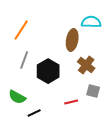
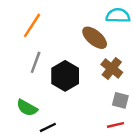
brown ellipse: (72, 40) -> (95, 38), turned -60
red line: (71, 102) -> (115, 125), moved

